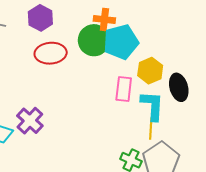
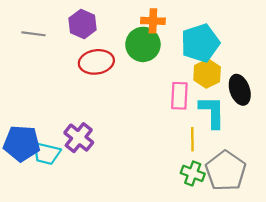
cyan pentagon: (121, 42) -> (200, 43), moved
yellow line: (151, 129) -> (192, 139), moved

